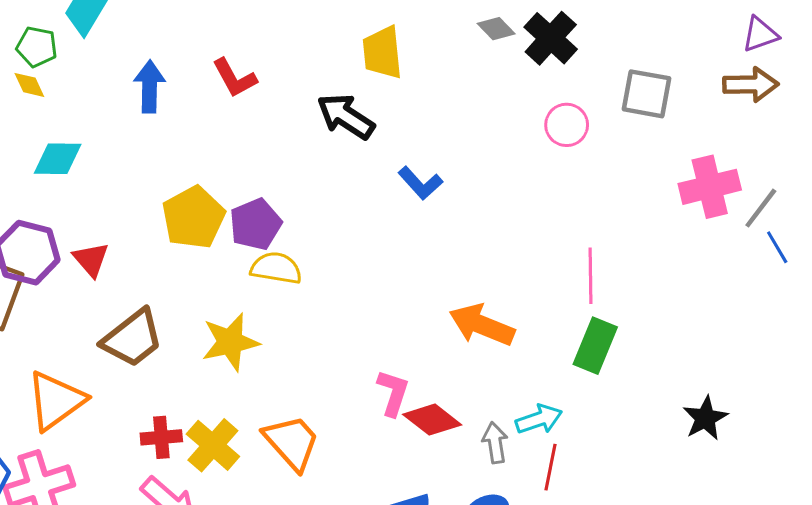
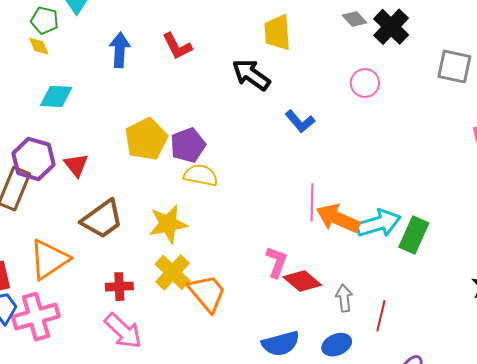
pink circle: (567, 125) -> (365, 83), moved
pink line: (591, 276) -> (312, 202), moved
cyan arrow: (539, 419) -> (379, 223), moved, size x1.4
yellow cross: (213, 445) -> (173, 272), moved

